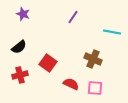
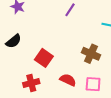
red cross: (20, 75) -> (31, 83), moved

